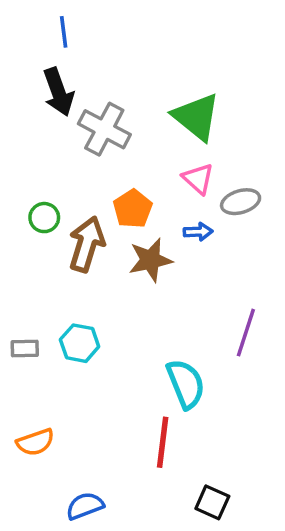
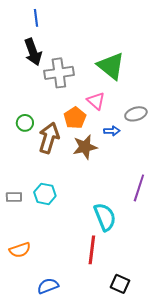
gray cross: (104, 129) -> (59, 73), turned -36
pink triangle: (198, 179) -> (96, 101), moved

